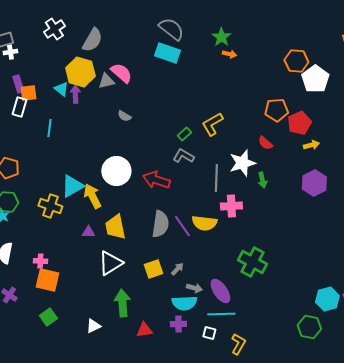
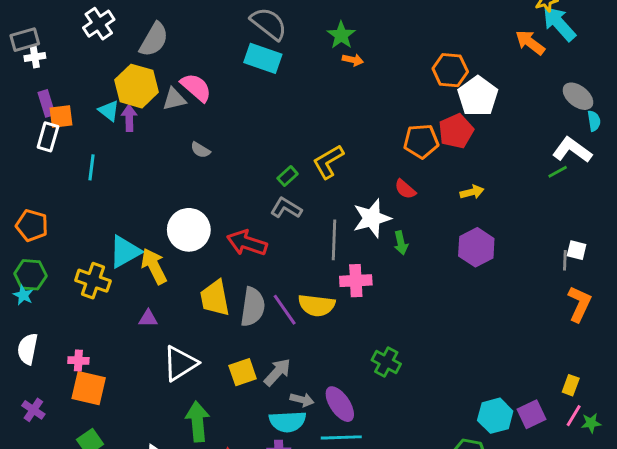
red pentagon: (299, 123) -> (456, 131), moved
yellow trapezoid: (115, 227) -> (215, 298), moved
green cross: (252, 262) -> (386, 362), size x0.7
gray arrow: (177, 269) -> (277, 372), size x1.5

